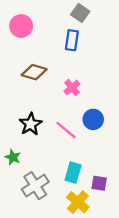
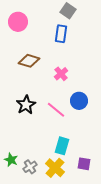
green star: (13, 157) -> (11, 160), moved
purple square: (99, 183) -> (84, 164), moved
gray cross: (35, 186) -> (30, 167), moved, size x0.6
yellow cross: (78, 202) -> (55, 168), moved

